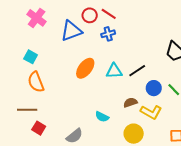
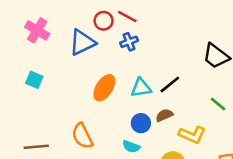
orange semicircle: (36, 82) -> (82, 136), moved
blue circle: (154, 88) -> (141, 123), moved
brown semicircle: (130, 102) -> (164, 115), moved

